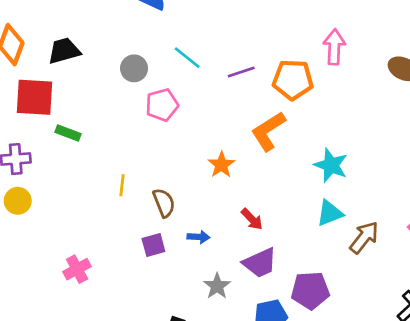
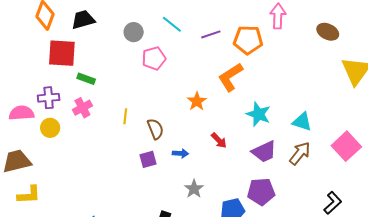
cyan star: (331, 165) -> (258, 114), moved
cyan triangle: (330, 213) -> (302, 122), moved, turned 40
purple trapezoid: (260, 263) -> (264, 152), moved
pink cross: (77, 269) -> (82, 108), moved

